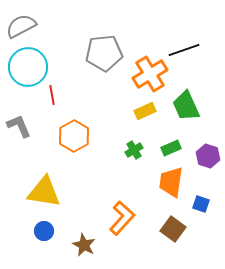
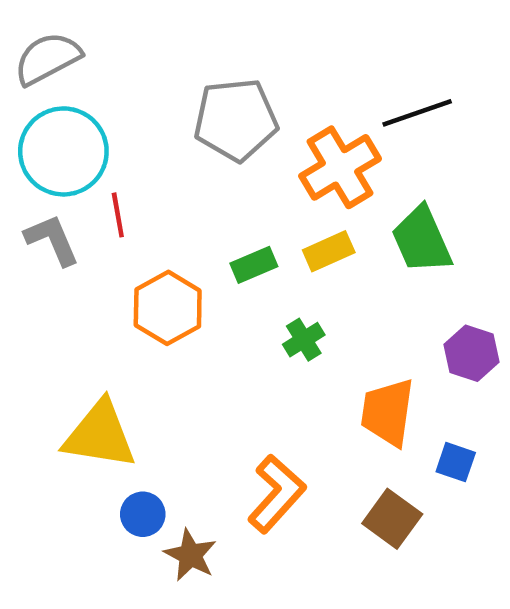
gray L-shape: (19, 126) -> (52, 240), moved
green rectangle: (171, 148) -> (254, 265), moved
blue circle: (44, 231) -> (143, 514), moved

